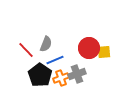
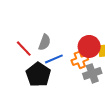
gray cross: (77, 74) -> (92, 73), moved
orange cross: (61, 78) -> (80, 60), moved

